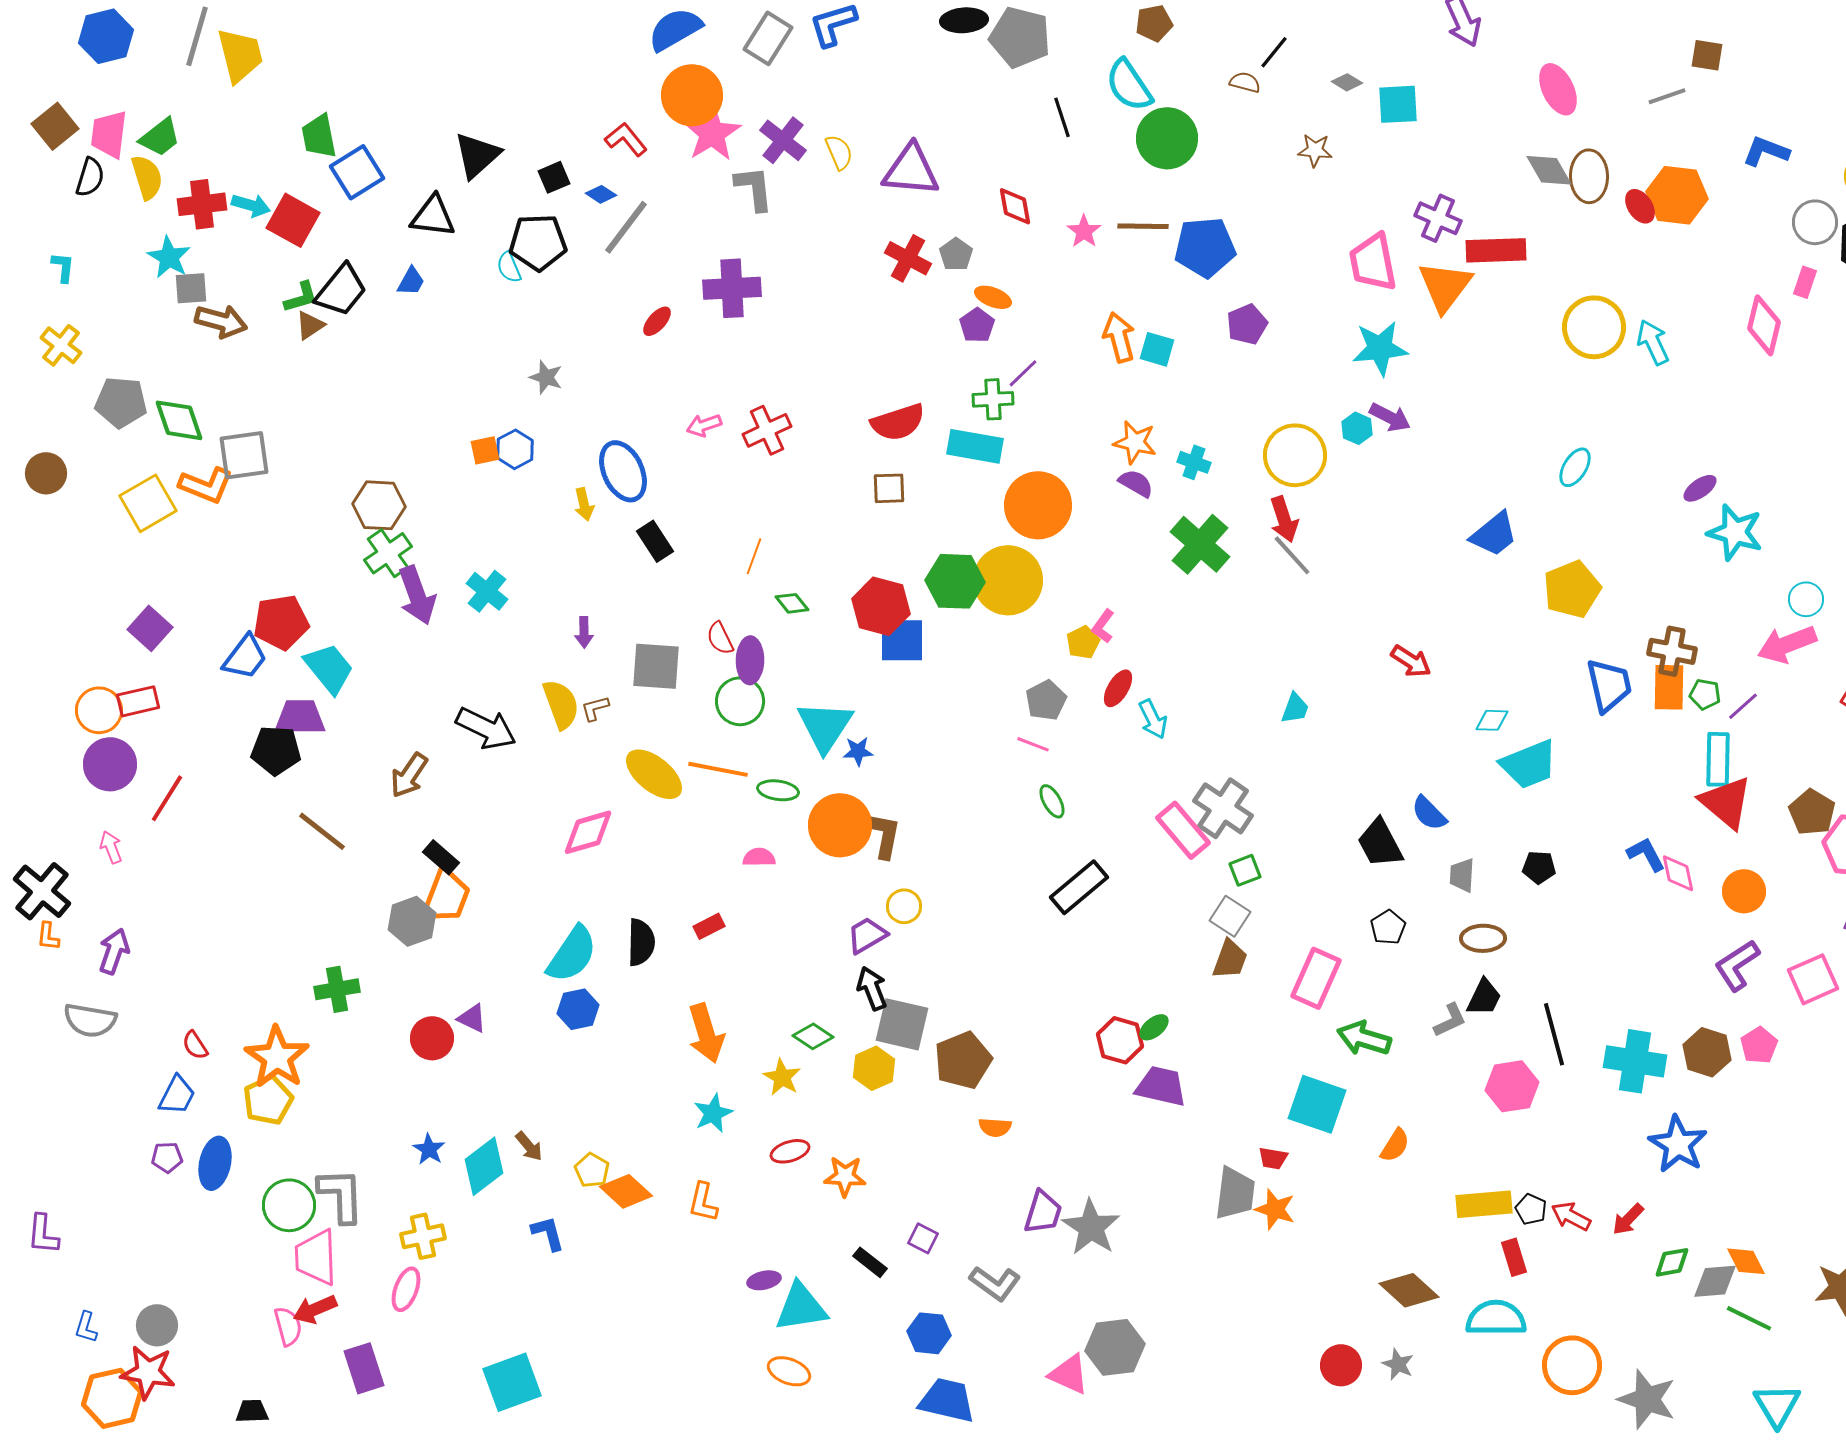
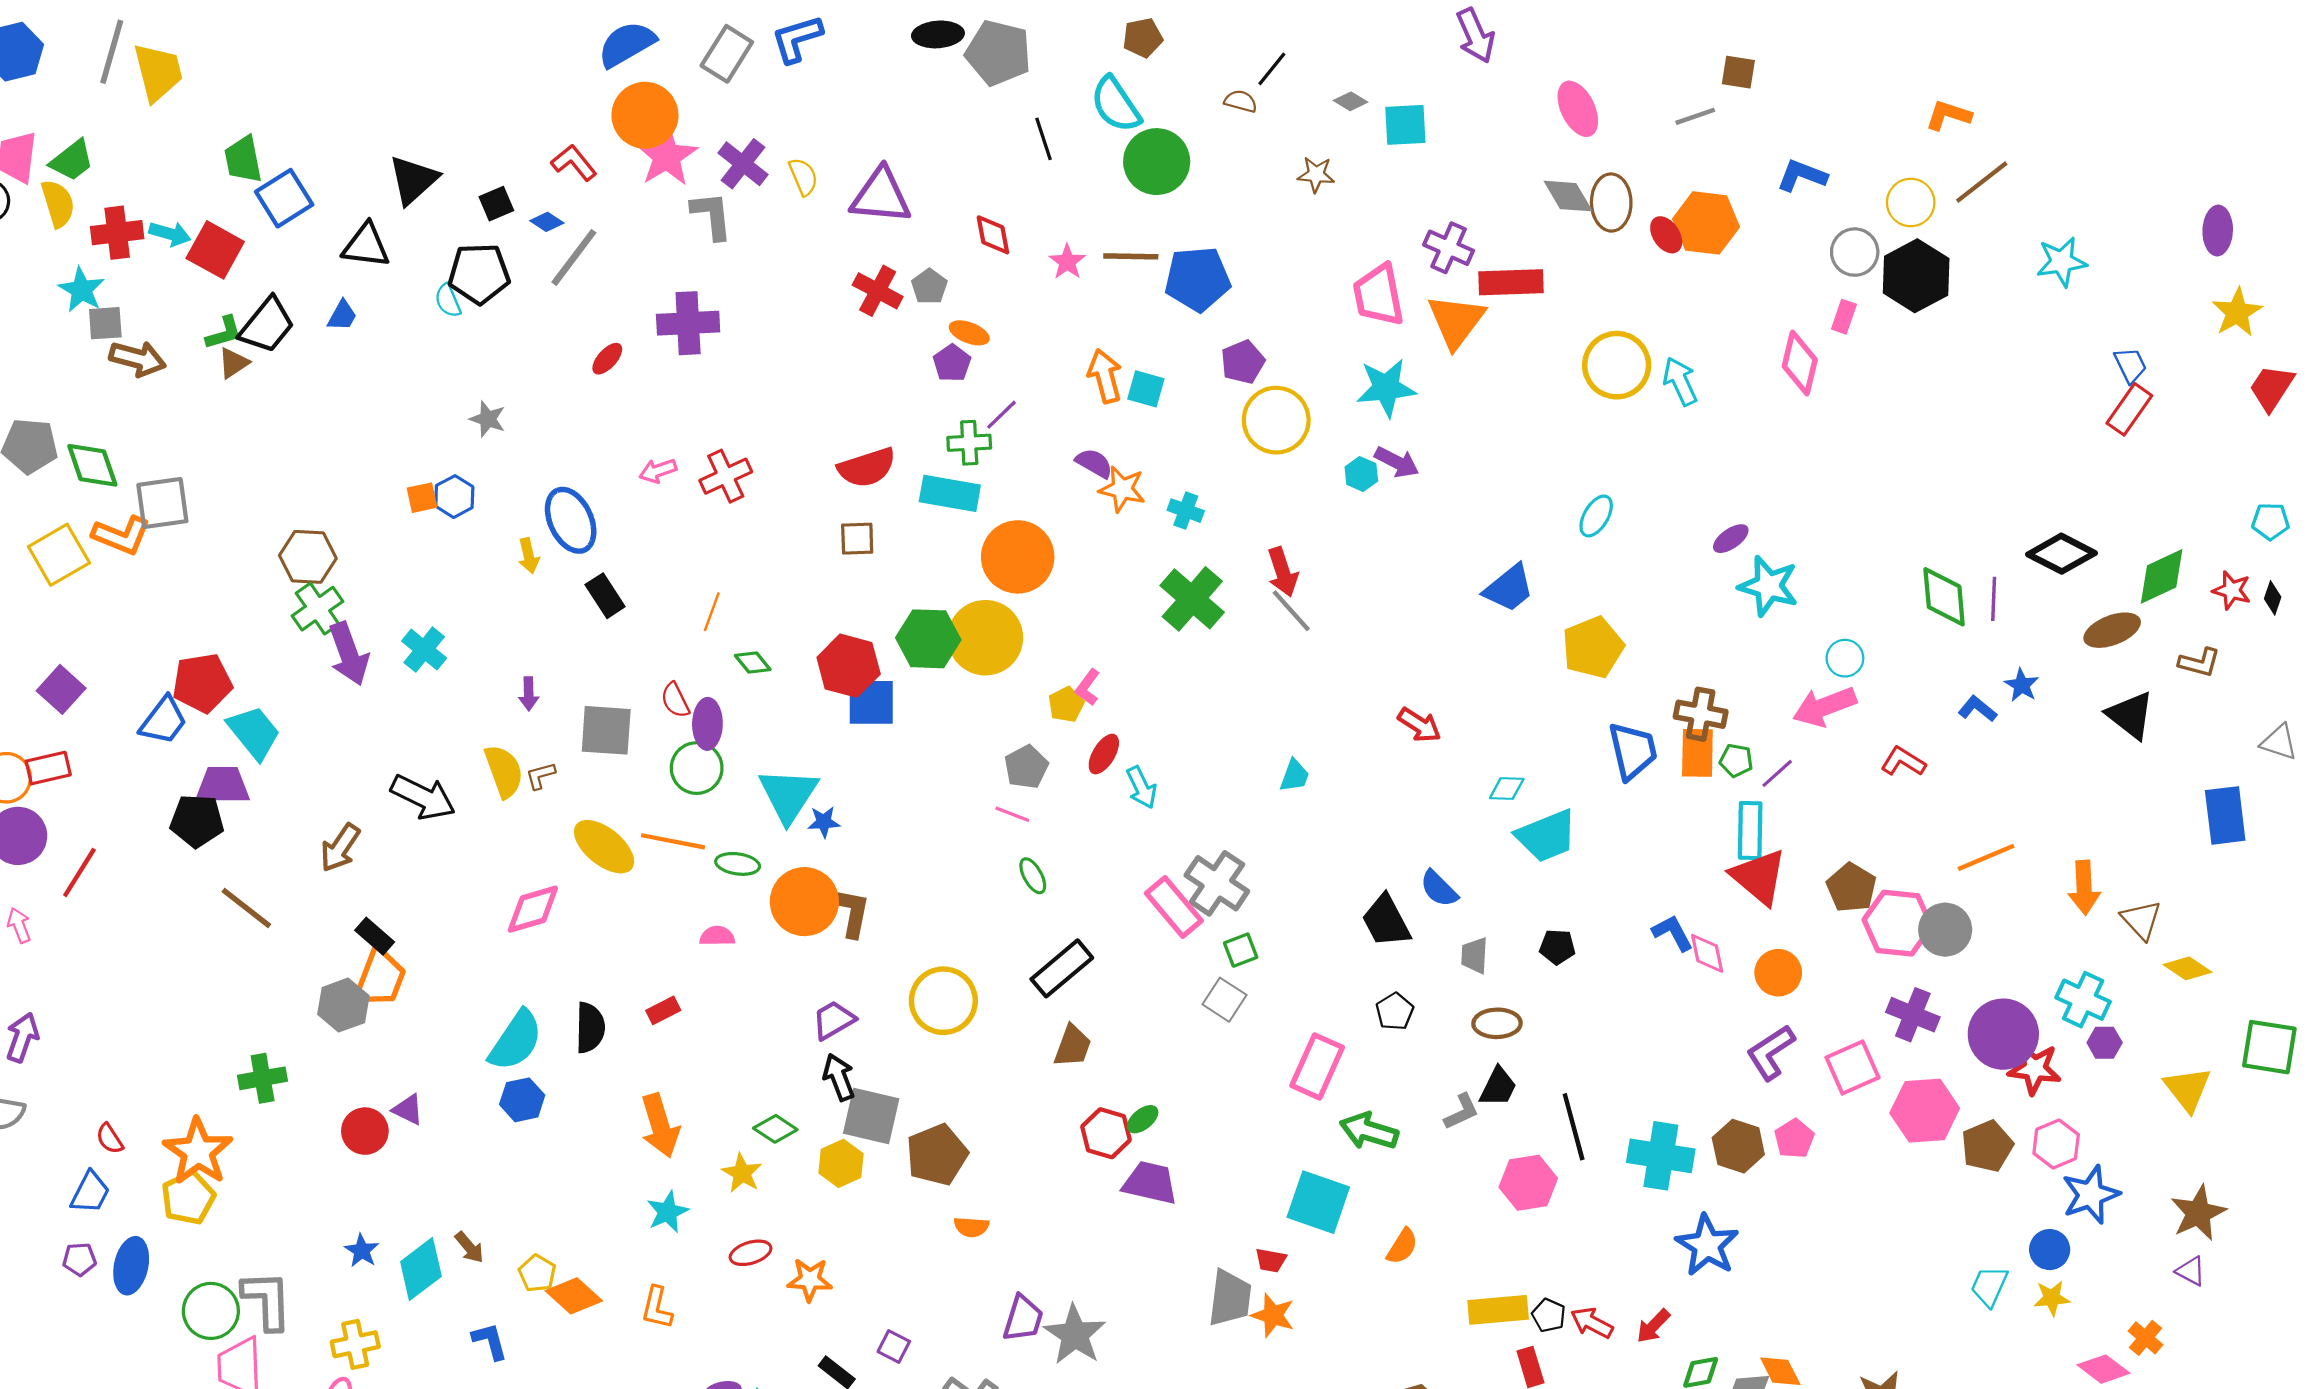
yellow circle: (1295, 455) -> (1276, 420), moved
purple semicircle: (1136, 483) -> (1094, 463), moved
yellow circle: (904, 906) -> (943, 1001), moved, size x1.8
brown trapezoid: (1230, 959) -> (1073, 1046), moved

